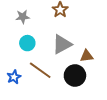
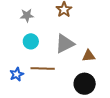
brown line: (40, 70) -> (43, 68), turned -35
black circle: (75, 76) -> (85, 84), moved

